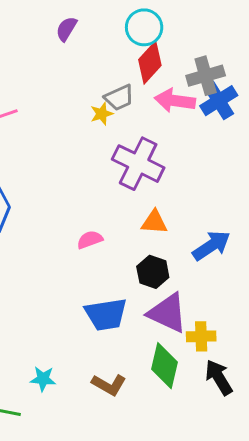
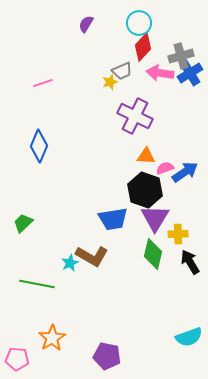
pink semicircle: (90, 240) -> (165, 168), moved
black hexagon: (153, 272) -> (145, 190), size x1.6
purple triangle: (167, 313) -> (155, 218), turned 36
cyan star: (43, 379) -> (70, 263), turned -30
brown L-shape: (109, 385) -> (92, 256), moved, size x1.4

